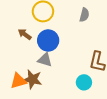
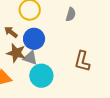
brown star: (32, 79) -> (16, 53), moved
cyan circle: (84, 82) -> (41, 76), moved, size x1.5

